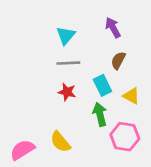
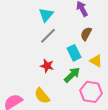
gray line: (68, 63) -> (48, 36), turned -42
red star: (67, 92) -> (47, 66), moved
green arrow: (100, 114) -> (72, 75), turned 60

